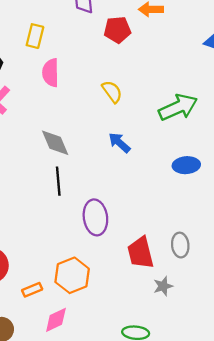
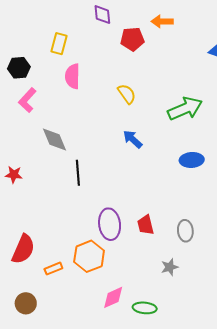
gray diamond: (55, 143) -> (54, 139), moved
purple ellipse: (95, 217) -> (110, 224), moved
red trapezoid: (141, 253) -> (146, 225), moved, size x0.7
pink diamond: (56, 320) -> (113, 297), moved

